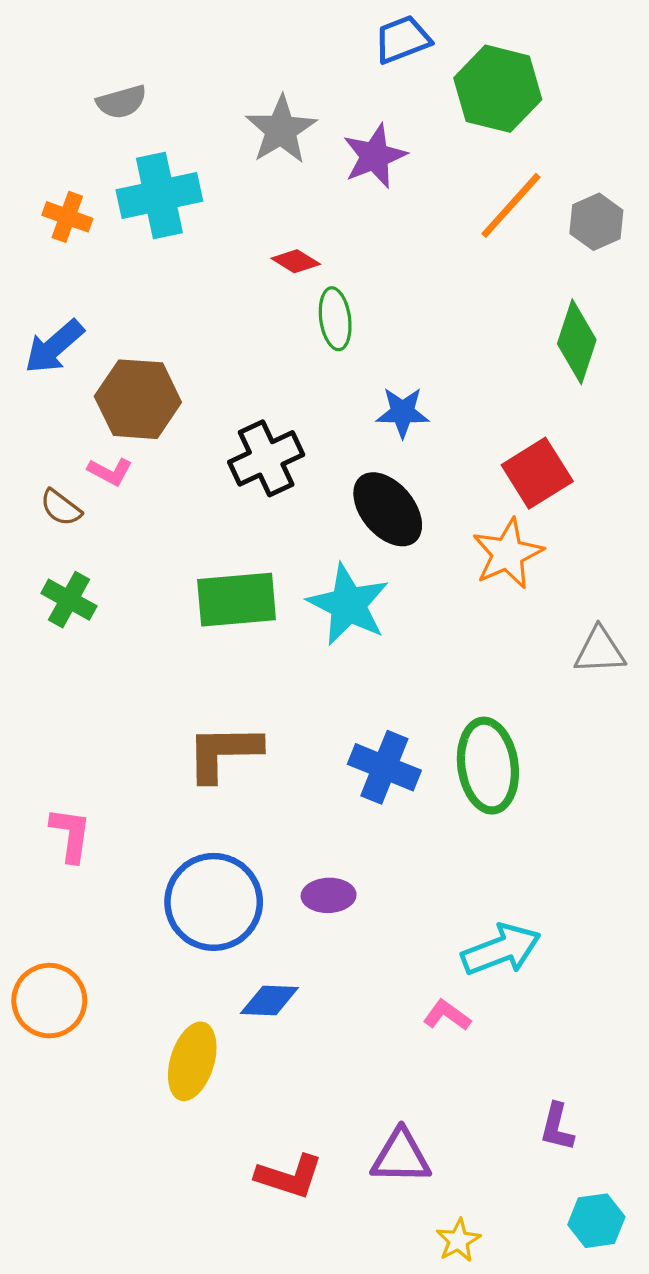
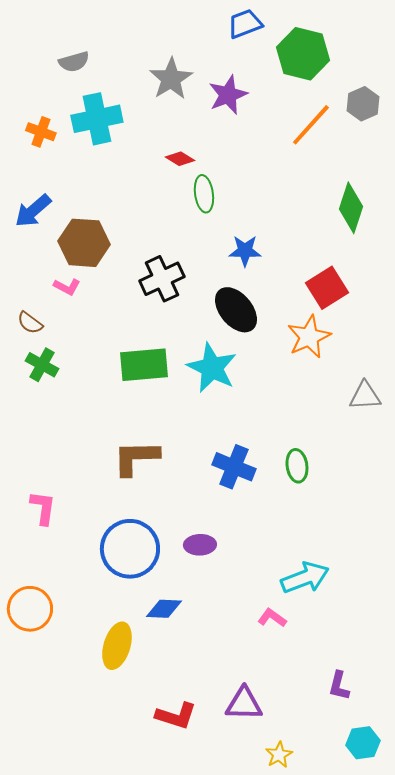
gray hexagon: (596, 222) -> (363, 104), moved
brown semicircle: (61, 508) -> (30, 323), moved
green ellipse: (488, 766) -> (297, 466), size x0.6

